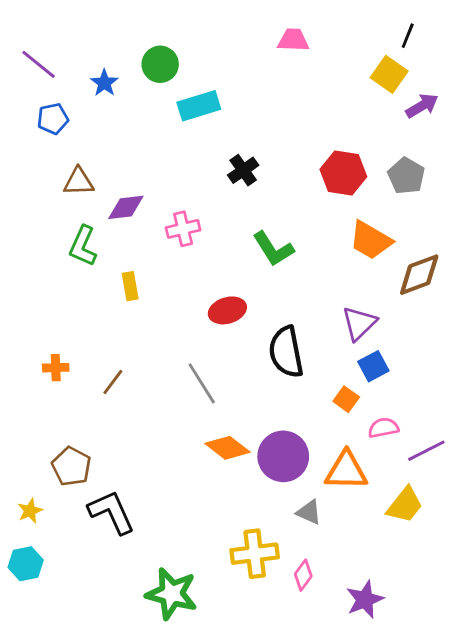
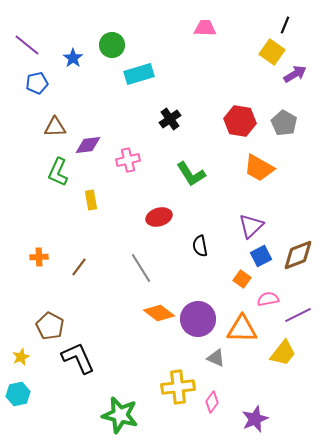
brown diamond: (419, 275) -> (298, 255), moved
black semicircle: (286, 352) -> (200, 246), size x0.6

